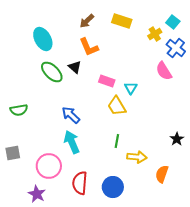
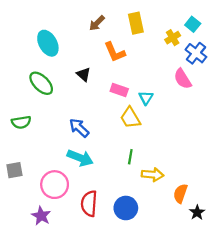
yellow rectangle: (122, 21) -> (136, 23), turned 60
orange L-shape: (89, 47) -> (115, 52), moved
green ellipse: (52, 72) -> (41, 83), moved
black star: (177, 139) -> (197, 212), moved
cyan arrow: (72, 142) -> (80, 158), turned 135

